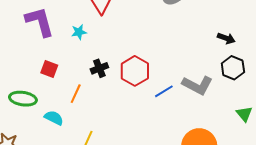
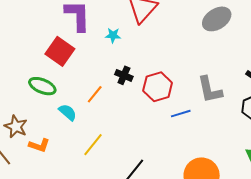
black cross: (99, 68) -> (124, 75), turned 30
red square: (49, 69) -> (60, 51), moved, size x1.6
gray L-shape: (197, 85) -> (210, 90), moved, turned 36

